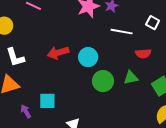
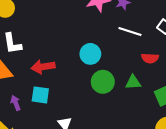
red arrow: (58, 53) -> (43, 67), moved

